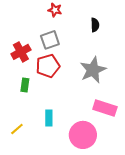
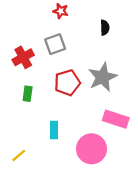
red pentagon: (48, 66) -> (67, 83), moved
yellow line: (17, 129) -> (19, 155), moved

